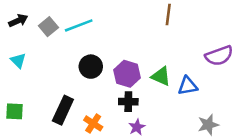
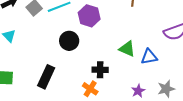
purple hexagon: (127, 74) -> (89, 16), moved
orange cross: (93, 123) -> (90, 89), moved
purple star: (137, 127) -> (138, 91), moved

